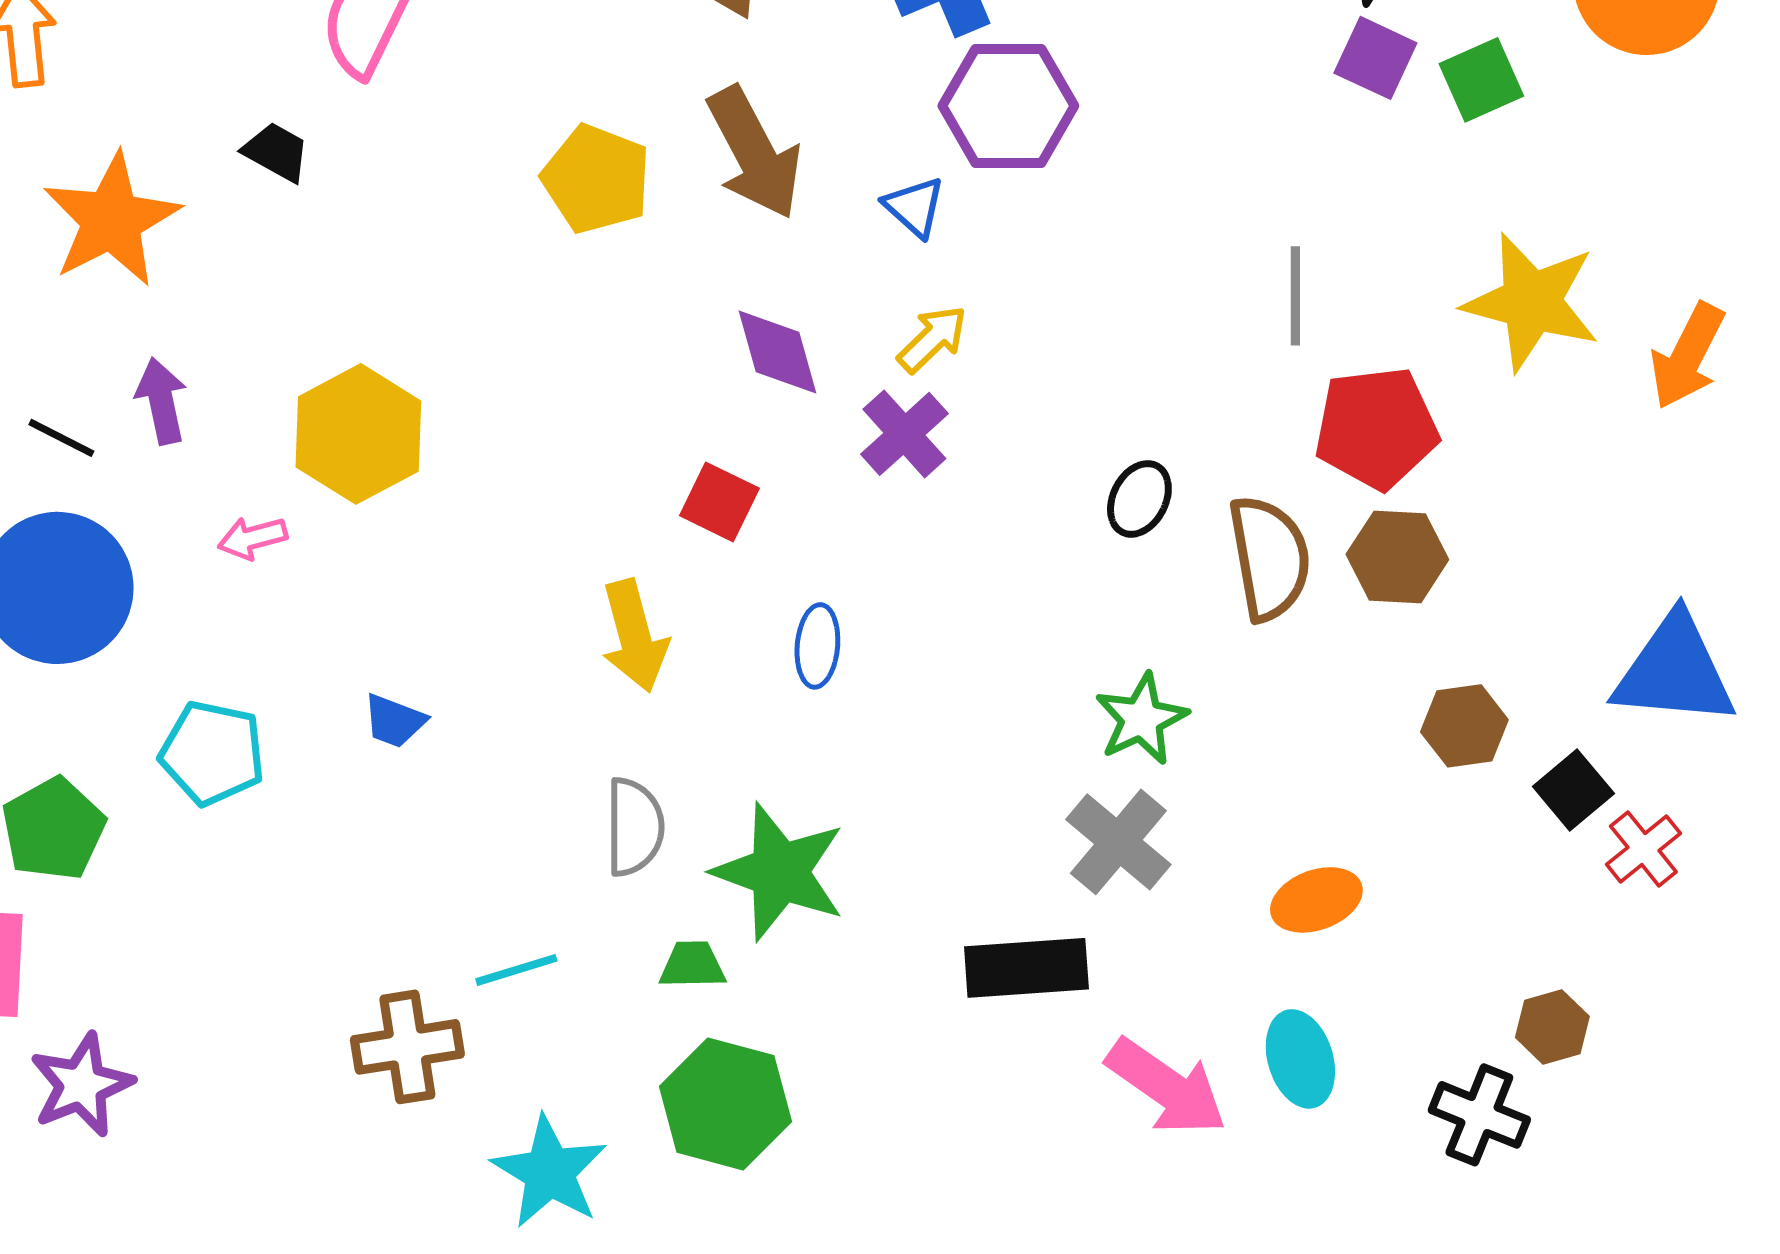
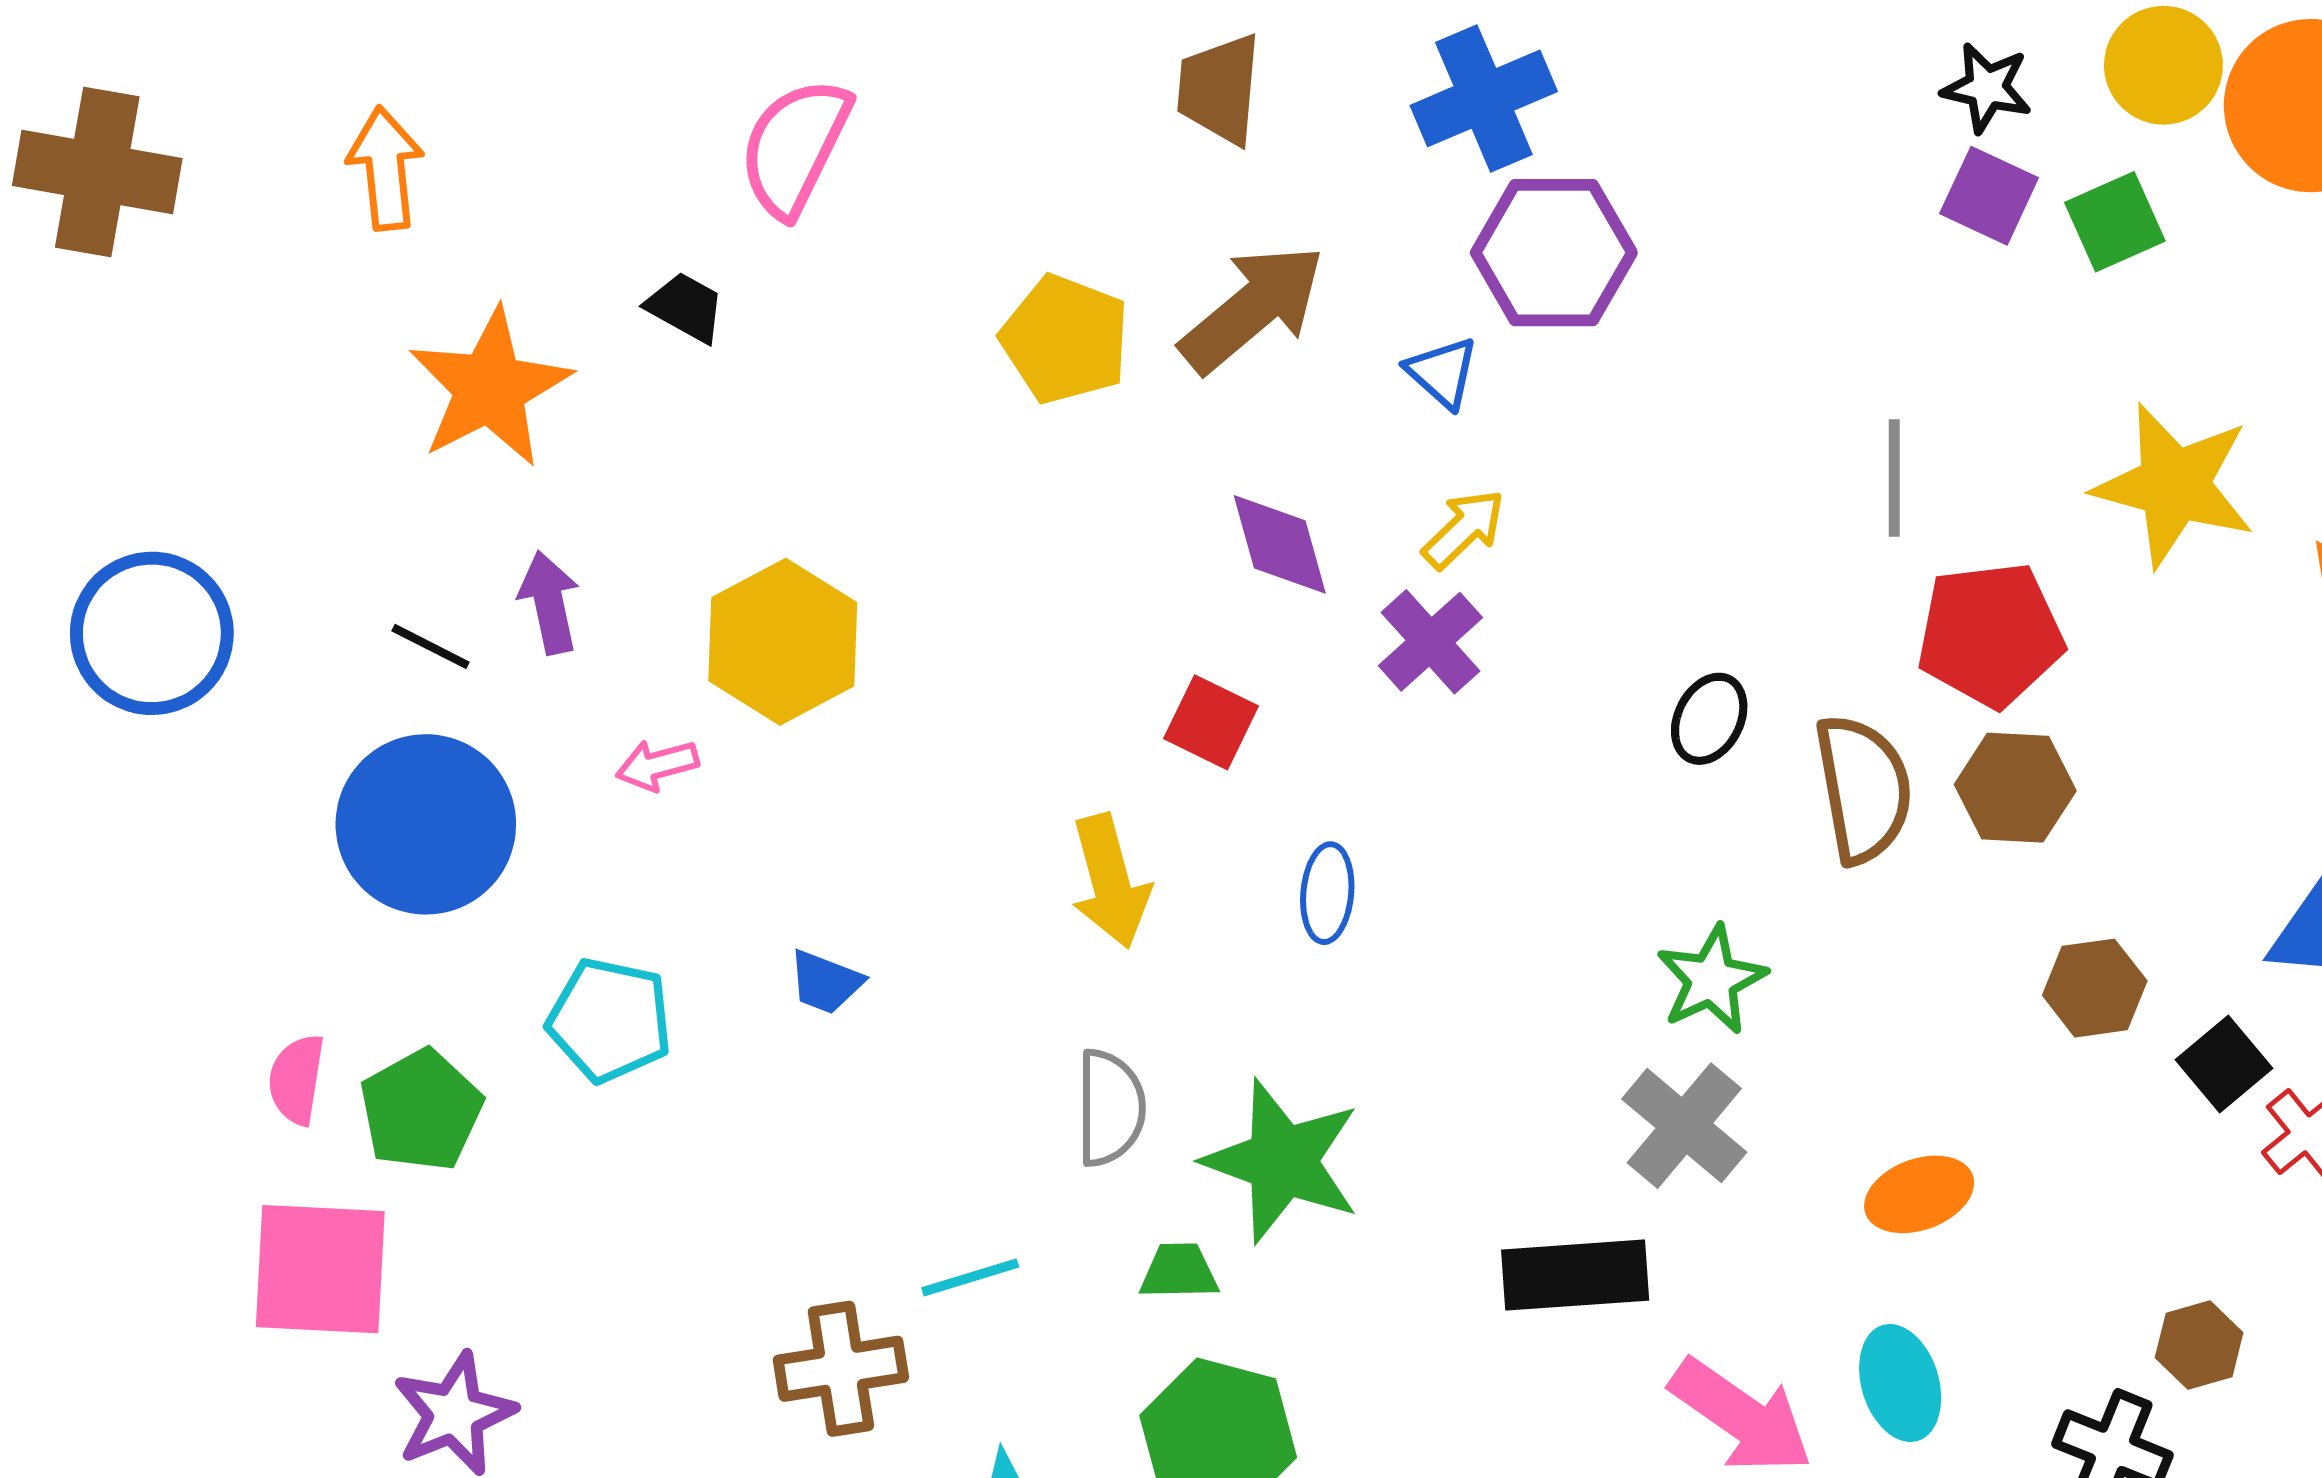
brown arrow: (754, 153) -> (1253, 308), turned -102

